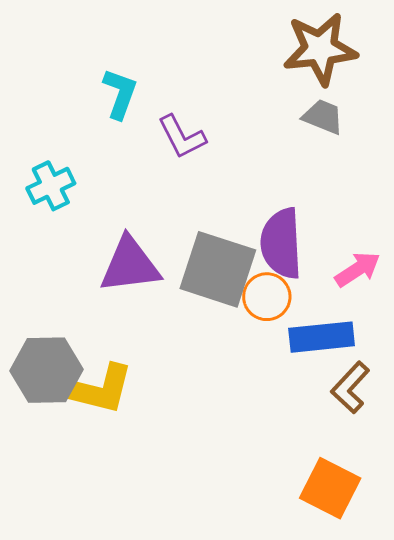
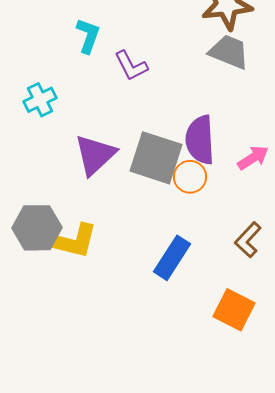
gray trapezoid: (323, 117) -> (229, 52), size x1.4
purple triangle: (130, 265) -> (95, 155), turned -36
blue rectangle: (322, 337) -> (172, 258), moved, turned -51

